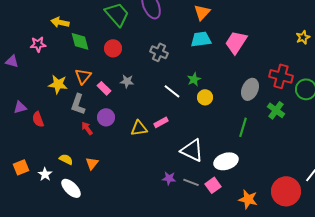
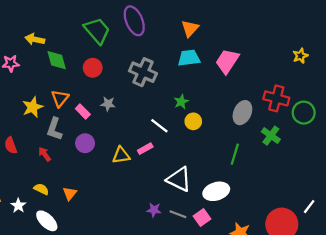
gray cross: (159, 52) -> (143, 72), size x1.4
yellow star: (58, 84) -> (33, 107), turned -30
white line: (172, 91) -> (159, 126), moved
red arrow: (87, 128) -> (45, 154), moved

